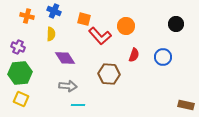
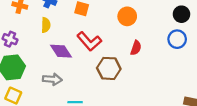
red L-shape: (100, 36) -> (89, 41), moved
blue circle: (163, 57) -> (177, 39), moved
gray arrow: (68, 86) -> (52, 79), moved

